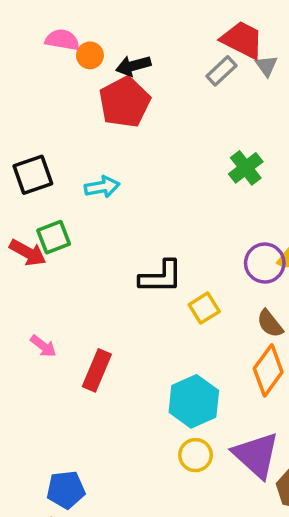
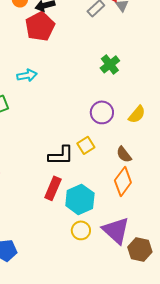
purple circle: (265, 263) -> (102, 112), moved
black L-shape: (161, 277) -> (61, 155), moved
red rectangle: (97, 370) -> (53, 188), moved

